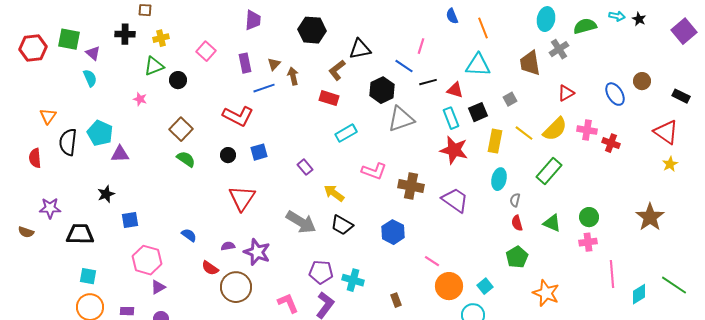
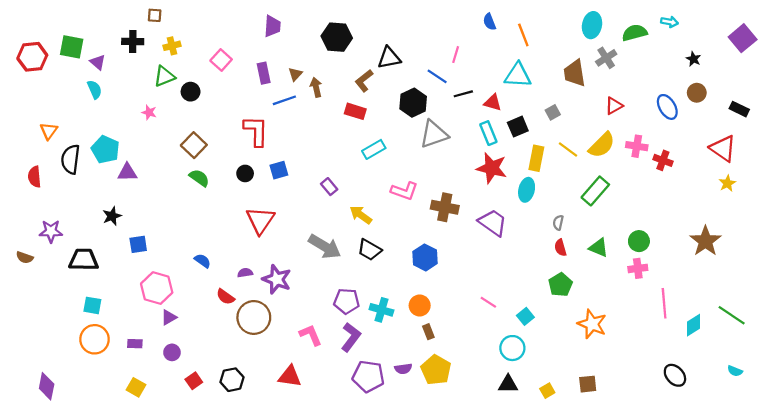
black star: (639, 19) -> (693, 59), moved
red L-shape: (238, 116) -> (256, 131), turned -116
cyan ellipse: (499, 179) -> (527, 190), moved
pink line: (432, 261) -> (488, 302), moved
orange circle: (449, 286) -> (420, 305), moved, size x0.7

